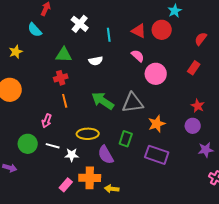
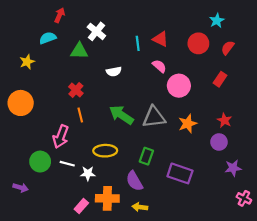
cyan star: (175, 11) -> (217, 21), moved
cyan semicircle: (35, 30) -> (48, 38), turned 112
red circle: (162, 30) -> (198, 43), moved
cyan line: (109, 35) -> (138, 43), moved
green triangle: (64, 55) -> (79, 51), moved
red cross: (61, 78) -> (76, 90), turned -32
pink arrow: (47, 121) -> (61, 137), size x1.5
orange star: (157, 124) -> (188, 124), moved
purple semicircle: (106, 155) -> (134, 181), moved
yellow arrow: (112, 189) -> (140, 207), moved

